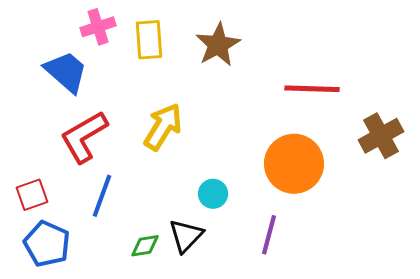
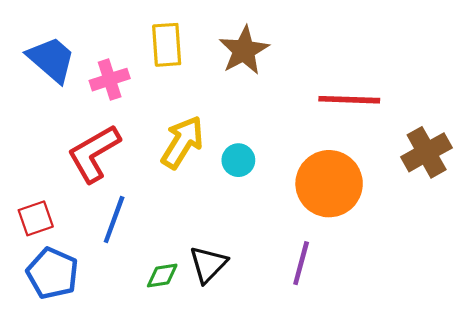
pink cross: (98, 27) -> (110, 80), moved
blue trapezoid: (66, 72) -> (51, 59), moved
cyan circle: (213, 194) -> (238, 160), moved

